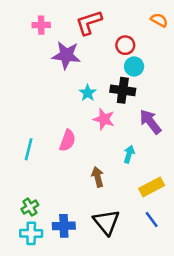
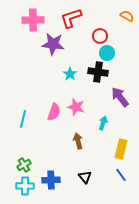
pink cross: (41, 25) -> (33, 20), size x1.5
pink star: (104, 119) -> (76, 107), moved
yellow rectangle: (152, 187) -> (121, 149), turned -48
black triangle: (106, 222) -> (85, 177), size x0.6

